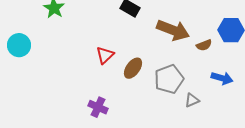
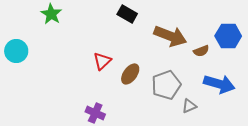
blue arrow: (222, 78) -> (219, 84), size x1.4

